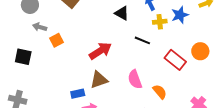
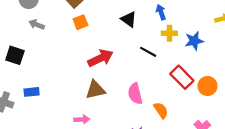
blue star: (180, 15) -> (194, 41), moved
orange square: (56, 40) -> (80, 22), moved
orange circle: (200, 51) -> (207, 86), moved
blue rectangle: (78, 94) -> (32, 92), moved

